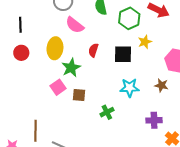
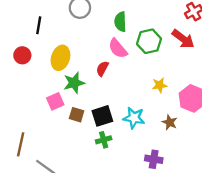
black line: (20, 25) -> (39, 25), moved
pink semicircle: (75, 25) -> (118, 49), moved
yellow star: (145, 42) -> (160, 85), moved
black square: (123, 54) -> (102, 116), moved, turned -30

